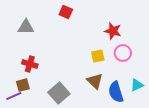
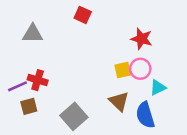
pink circle: (123, 53) -> (140, 69), moved
cyan triangle: (137, 85) -> (158, 88), moved
purple line: (14, 96) -> (18, 86), moved

